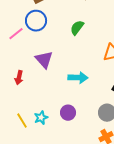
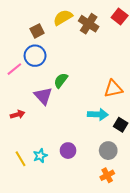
green semicircle: (77, 28) -> (61, 80), moved
red arrow: (19, 78) -> (17, 114), turned -120
cyan arrow: (78, 78) -> (98, 114), moved

